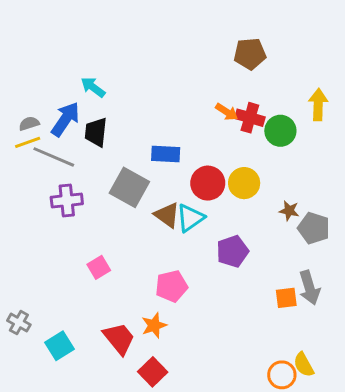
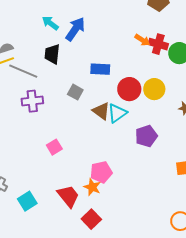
blue arrow: (65, 119) -> (75, 29), moved
gray square: (129, 187) -> (75, 92), size x0.6
pink pentagon: (171, 286) -> (101, 172), moved
orange star: (154, 325) -> (92, 187), turned -30

